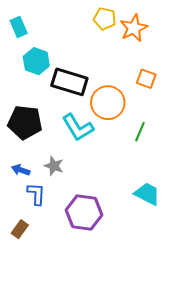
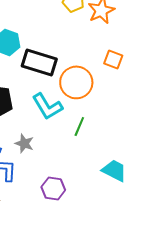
green line: (140, 132) -> (79, 126), moved
purple hexagon: (84, 213) -> (53, 188), size x0.7

